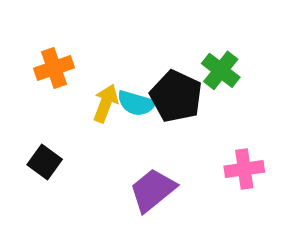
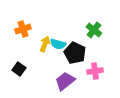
black pentagon: (176, 96) -> (75, 53), moved
pink cross: (244, 169) -> (95, 71), moved

